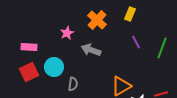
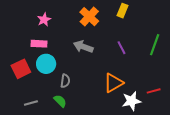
pink star: (67, 33) -> (44, 20), moved
purple line: (136, 42) -> (121, 48), moved
pink rectangle: (29, 47) -> (39, 44), moved

